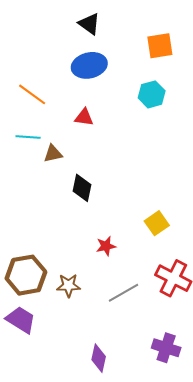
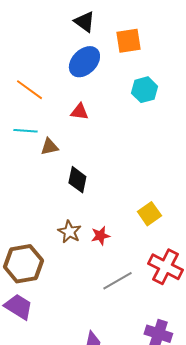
orange square: (160, 46) -> (128, 41), moved
blue ellipse: (89, 65) -> (84, 62), turned -32
brown star: (69, 285) -> (69, 232), moved, turned 30

